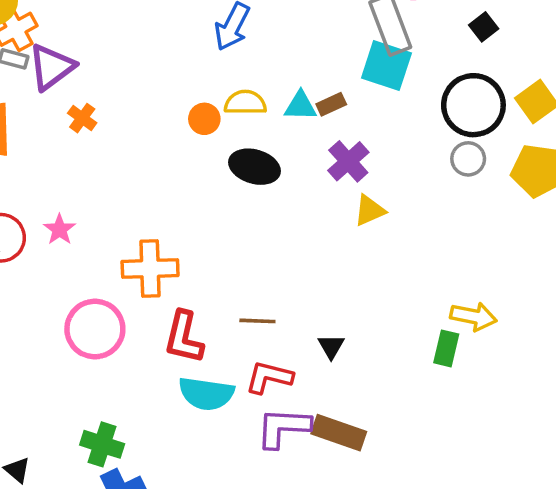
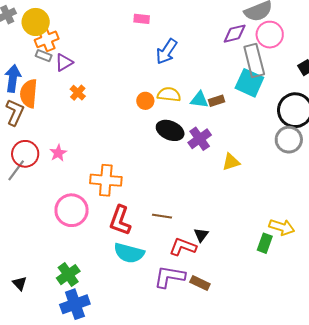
purple triangle: (51, 67) -> (64, 62), size x0.7
gray circle: (468, 159) -> (289, 140), size x1.4
purple cross: (348, 161) -> (200, 139), moved
red L-shape: (269, 377) -> (183, 247), moved
brown rectangle: (339, 433) -> (200, 283), size x0.7
green cross: (102, 444) -> (68, 275), turned 30

